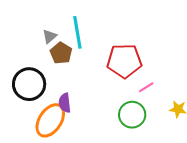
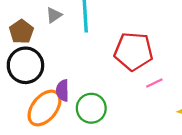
brown pentagon: (61, 53) -> (21, 32), moved
green circle: (132, 115) -> (91, 108), moved

